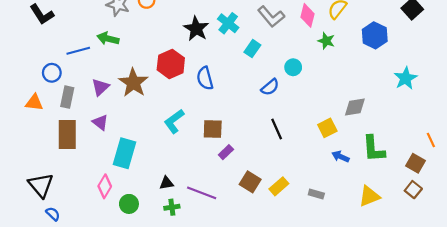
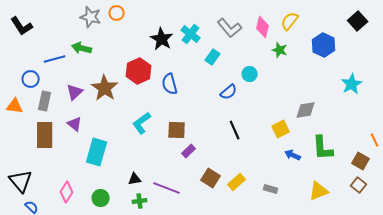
pink diamond: (105, 186) -> (67, 192), moved

